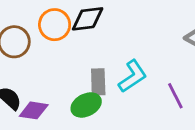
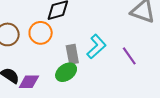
orange circle: (55, 25) -> (41, 33), moved

